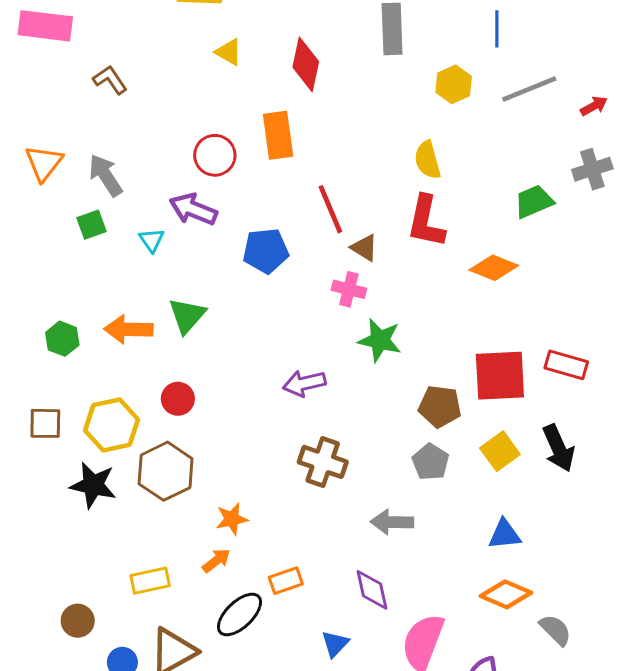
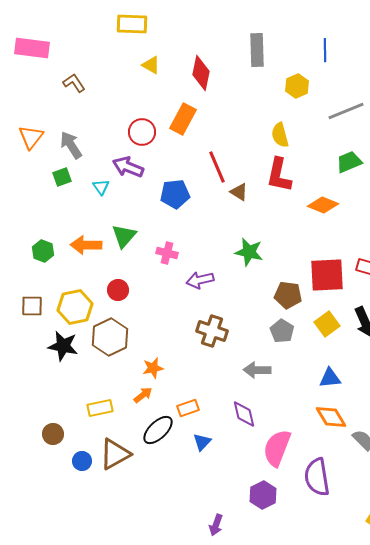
gray line: (529, 89) -> (346, 111), moved
orange rectangle: (278, 135) -> (183, 119), turned 36
pink cross: (349, 289) -> (167, 253), moved
orange diamond: (506, 594) -> (331, 417), turned 36
blue triangle: (335, 644) -> (202, 442), moved

